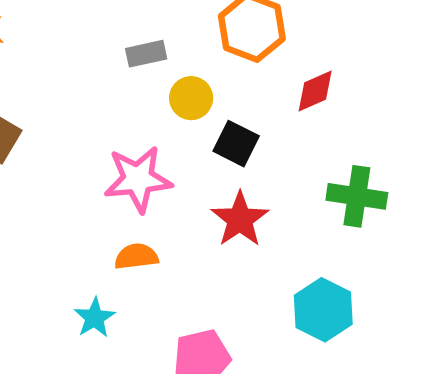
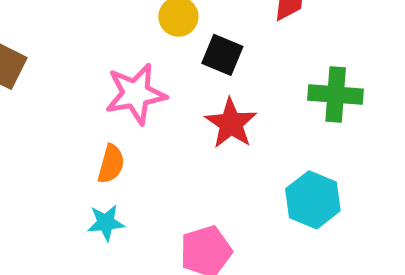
orange semicircle: (136, 256) -> (111, 164), moved, turned 117
cyan star: (95, 318) -> (106, 223), turned 30

